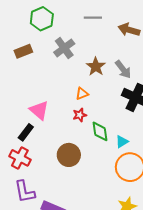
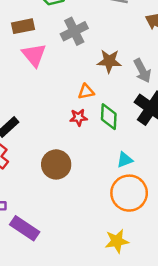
brown star: (96, 67) -> (109, 61), turned 30
pink triangle: (39, 110) -> (34, 55), moved
green diamond: (100, 131) -> (109, 117), moved

